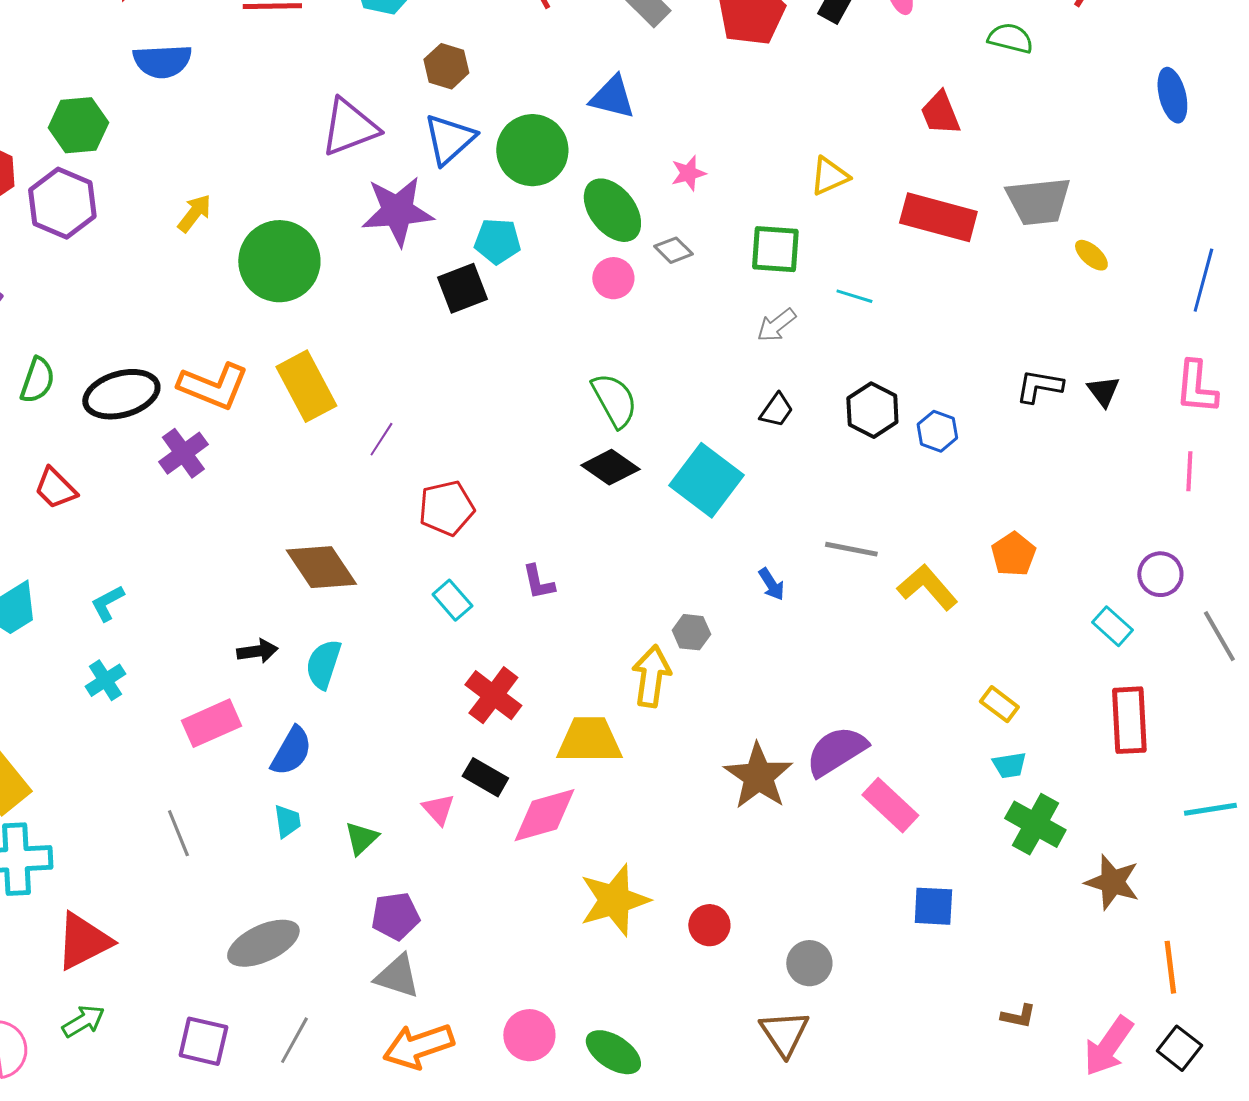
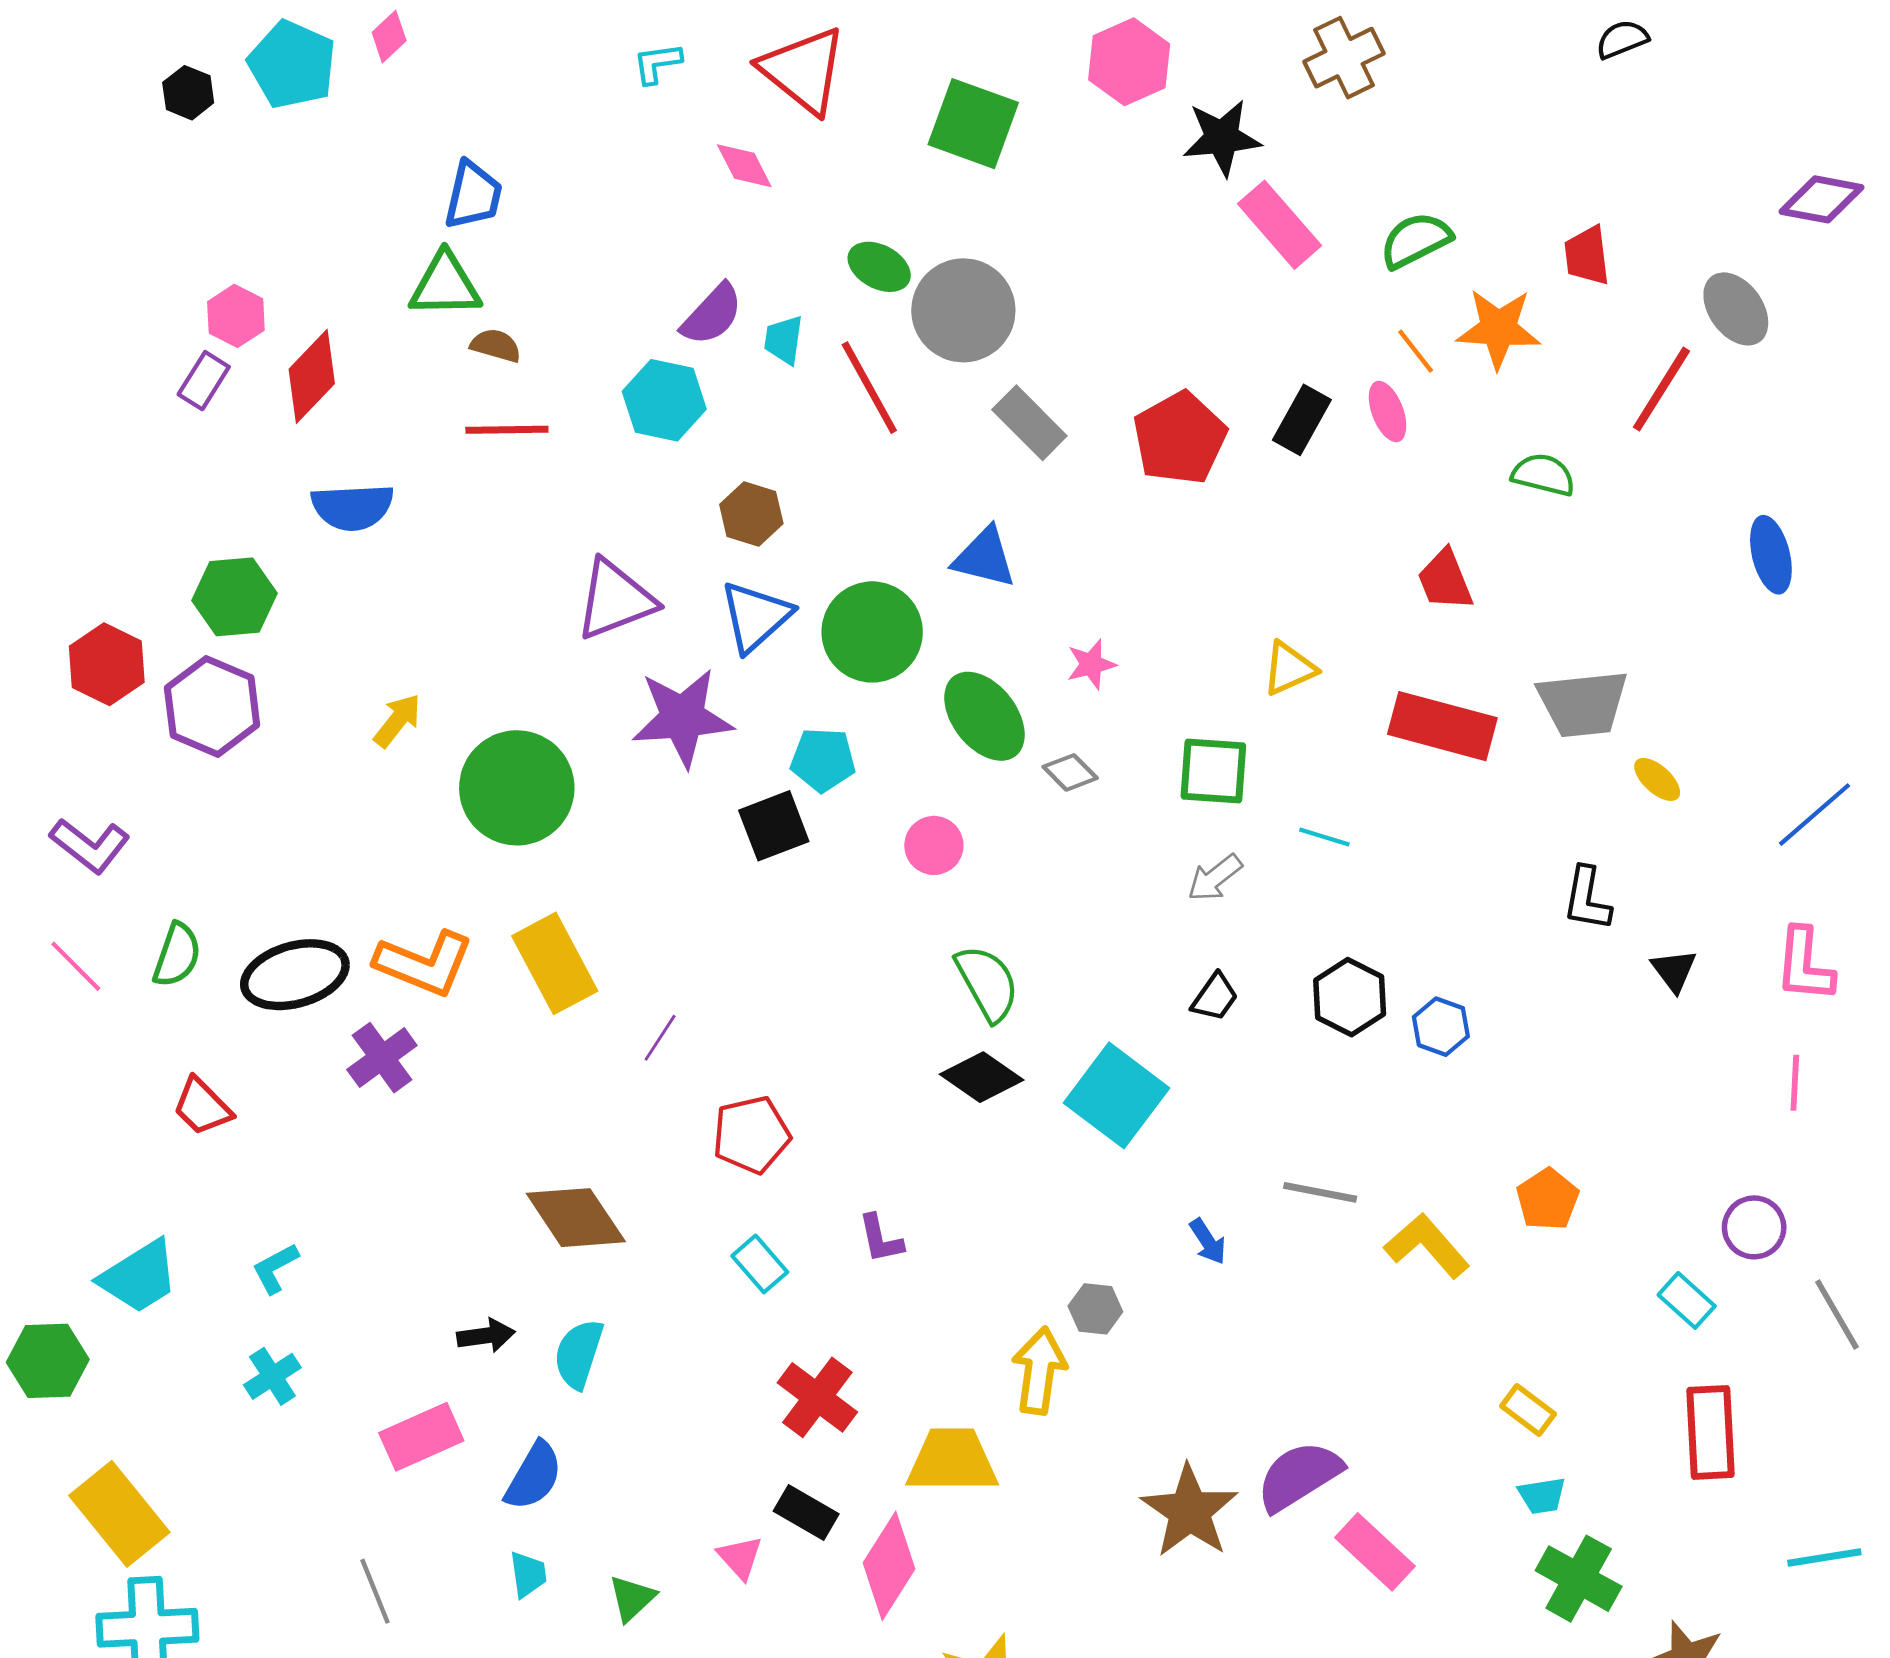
pink circle: (613, 278) -> (934, 845), moved
blue line: (1203, 280) -> (1814, 815), turned 34
black L-shape: (1039, 386) -> (1587, 899), moved, turned -90
pink diamond: (544, 815) -> (889, 1566), turned -42

